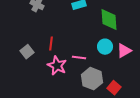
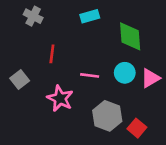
red line: (51, 44) -> (52, 54), moved
pink line: (79, 58) -> (90, 75), moved

